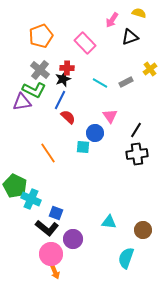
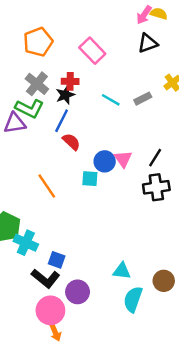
pink arrow: (112, 20) -> (144, 15), moved
pink triangle: (110, 116) -> (123, 159), moved
cyan semicircle: (126, 258) -> (133, 299), moved

